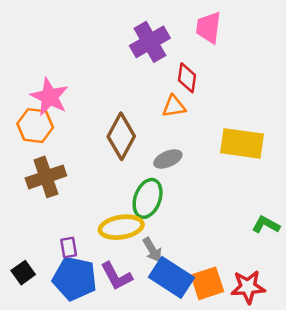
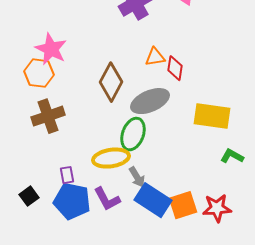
red diamond: (187, 78) -> (175, 68), moved
yellow rectangle: (242, 143) -> (212, 116), moved
gray ellipse: (168, 159) -> (150, 101), size x1.6

